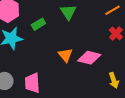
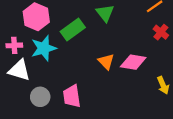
green rectangle: (38, 24) -> (73, 30), size x1.5

